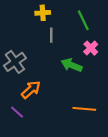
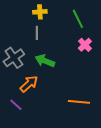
gray line: (51, 35) -> (37, 33), moved
green arrow: (72, 65) -> (45, 61), moved

